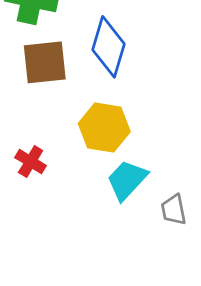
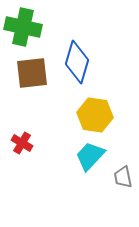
yellow hexagon: (104, 128) -> (95, 115), moved

